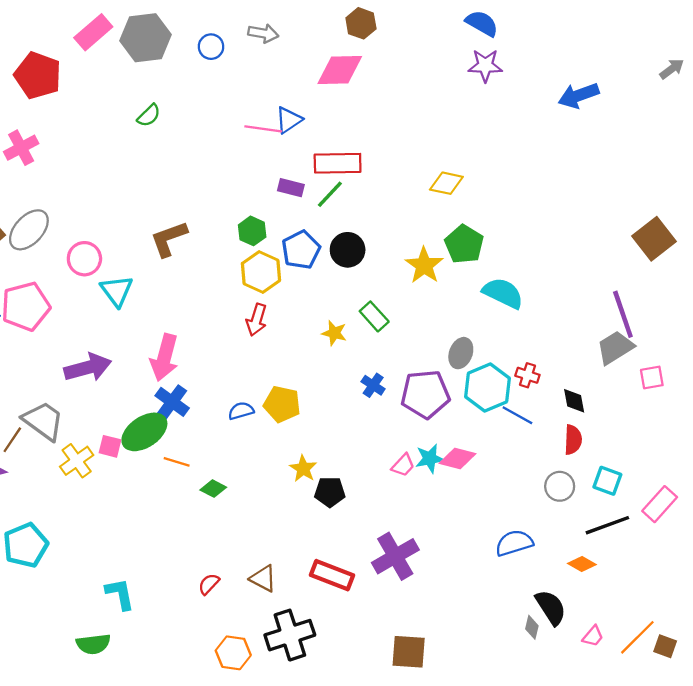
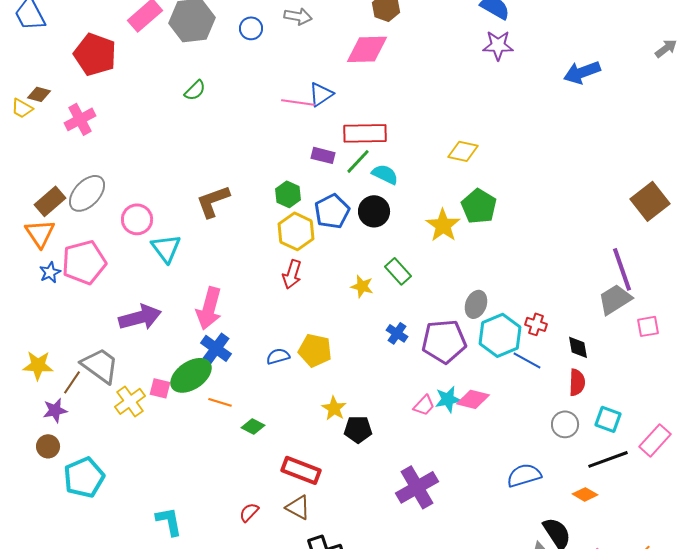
cyan semicircle: (503, 293) -> (385, 174), moved, size x0.7
red rectangle: (332, 575) -> (301, 470), moved

